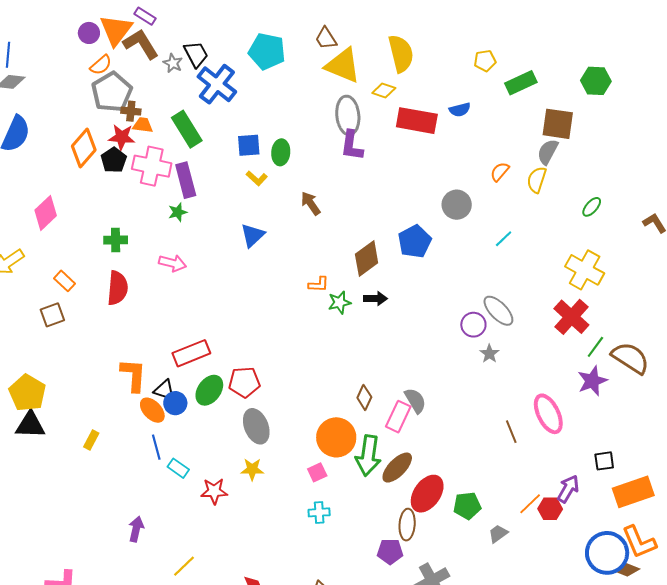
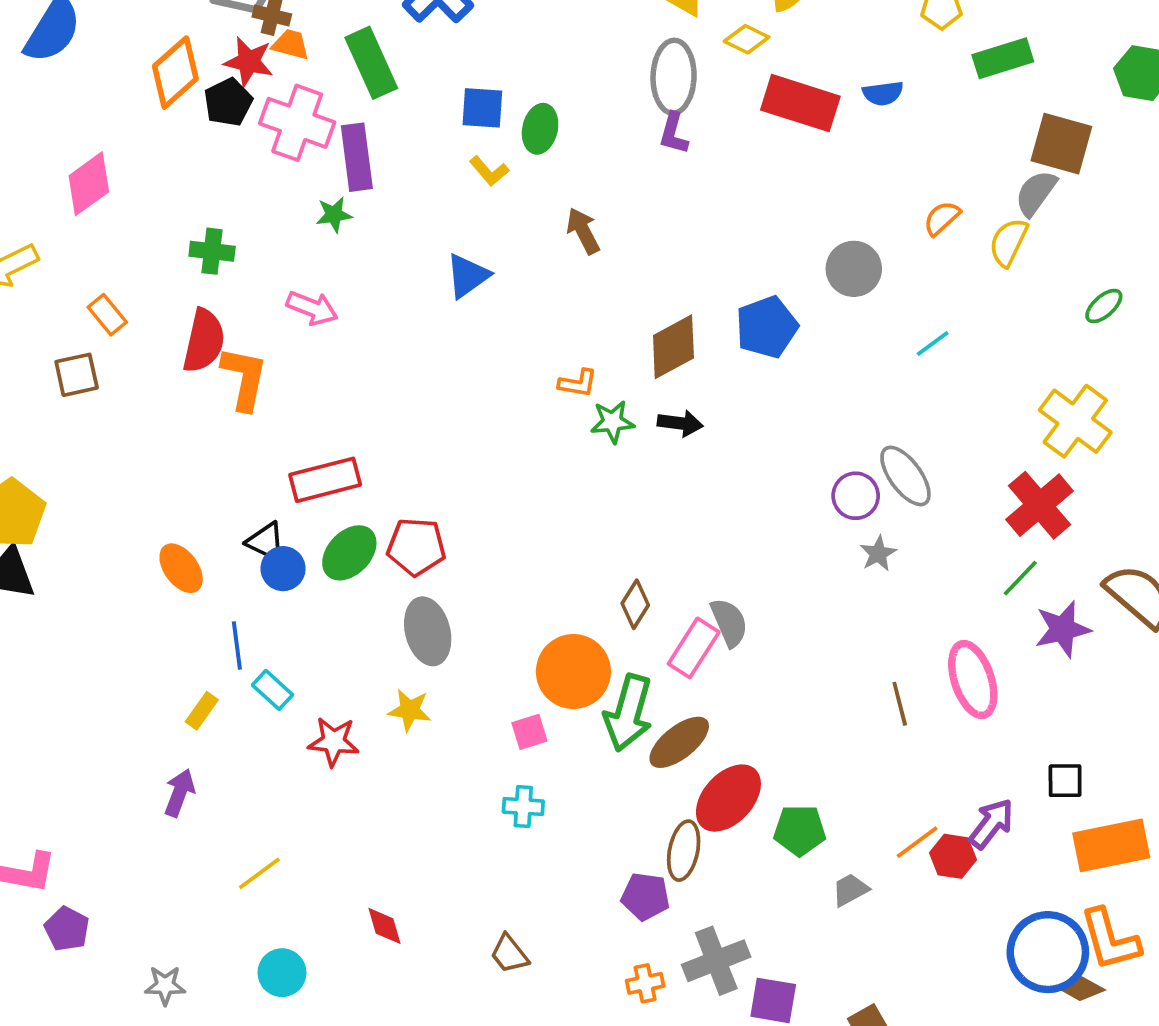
purple L-shape: (352, 145) -> (674, 133), size x0.7
green line: (595, 347) -> (1020, 578), moved
orange L-shape: (133, 375) -> (244, 378), moved
orange ellipse: (152, 410) -> (181, 568), moved
yellow rectangle: (91, 440) -> (202, 711), moved

